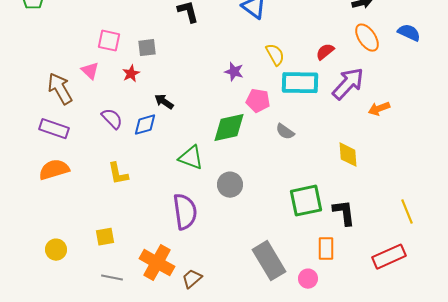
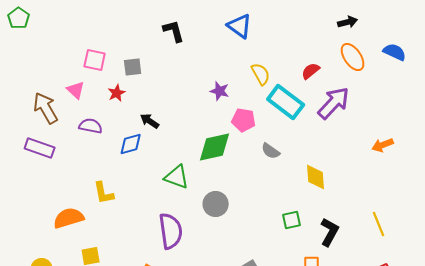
cyan rectangle: (300, 83) -> (286, 102), turned 36
orange arrow: (379, 109) -> (383, 145), moved
purple semicircle: (112, 119) -> (91, 126), moved, turned -35
yellow diamond: (348, 155) -> (316, 177), moved
orange semicircle: (54, 170) -> (69, 218), moved
green square: (306, 201) -> (292, 220), size x0.6
yellow line: (407, 212) -> (379, 224), moved
black L-shape: (344, 213) -> (330, 232), turned 36

